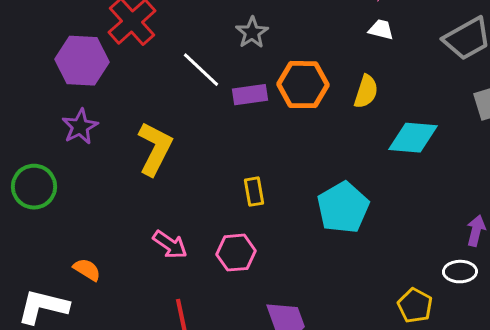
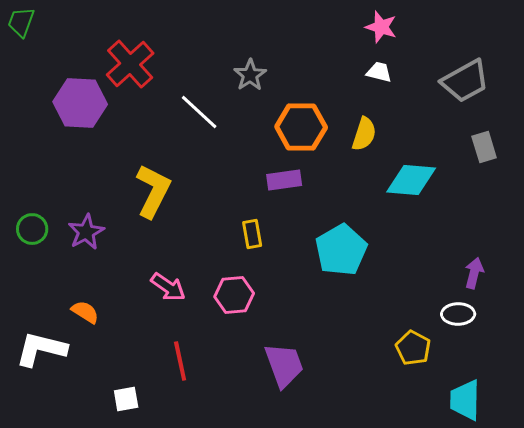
purple rectangle: (250, 95) -> (284, 180), moved
purple star: (80, 127) -> (86, 232), moved
green circle: (34, 187) -> (32, 229), size x0.7

